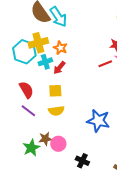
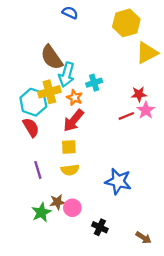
cyan arrow: (58, 17) -> (67, 75), moved, turned 50
cyan cross: (45, 62) -> (94, 83), moved
red arrow: (59, 68) -> (73, 121), size x1.5
red semicircle: (26, 90) -> (31, 127), moved
purple line: (28, 111) -> (38, 170), turned 35

